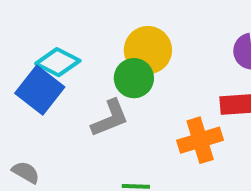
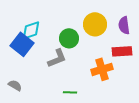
yellow circle: (148, 50) -> (95, 24), moved
cyan diamond: (58, 62) -> (31, 30), turned -45

